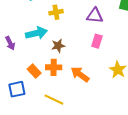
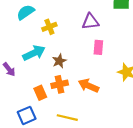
orange rectangle: (34, 71) -> (40, 93), turned 32

